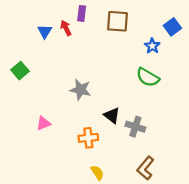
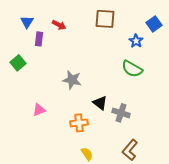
purple rectangle: (82, 13) -> (39, 39), moved
red arrow: (66, 28) -> (59, 25), turned 144
blue triangle: (45, 31) -> (27, 22), moved

